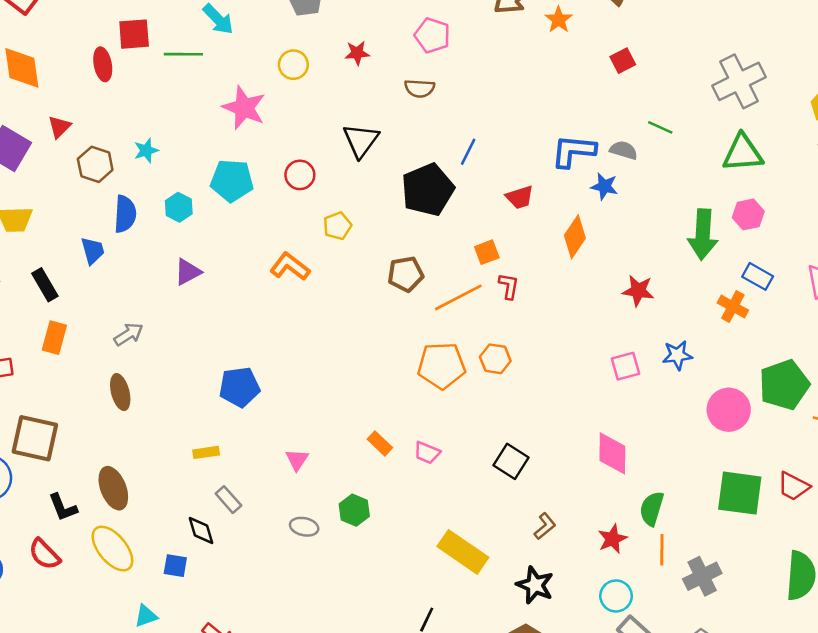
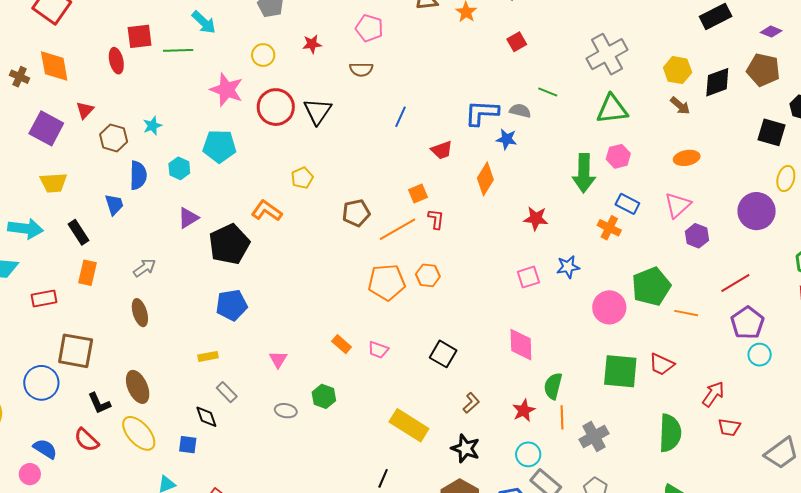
red circle: (300, 175) -> (276, 107), moved, size x1.6
black pentagon: (428, 190) -> (229, 244), moved

